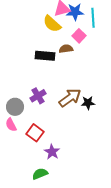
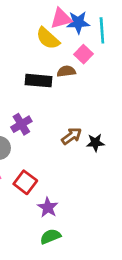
purple cross: (38, 96) -> (21, 124), moved
brown arrow: (70, 98) -> (72, 136), size x0.7
green semicircle: (40, 174) -> (50, 236), moved

